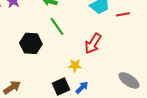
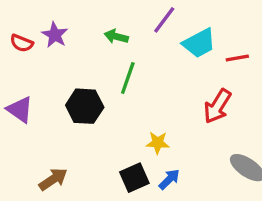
green line: (57, 26) -> (128, 78), turned 54
red arrow: (93, 43) -> (217, 106), moved

